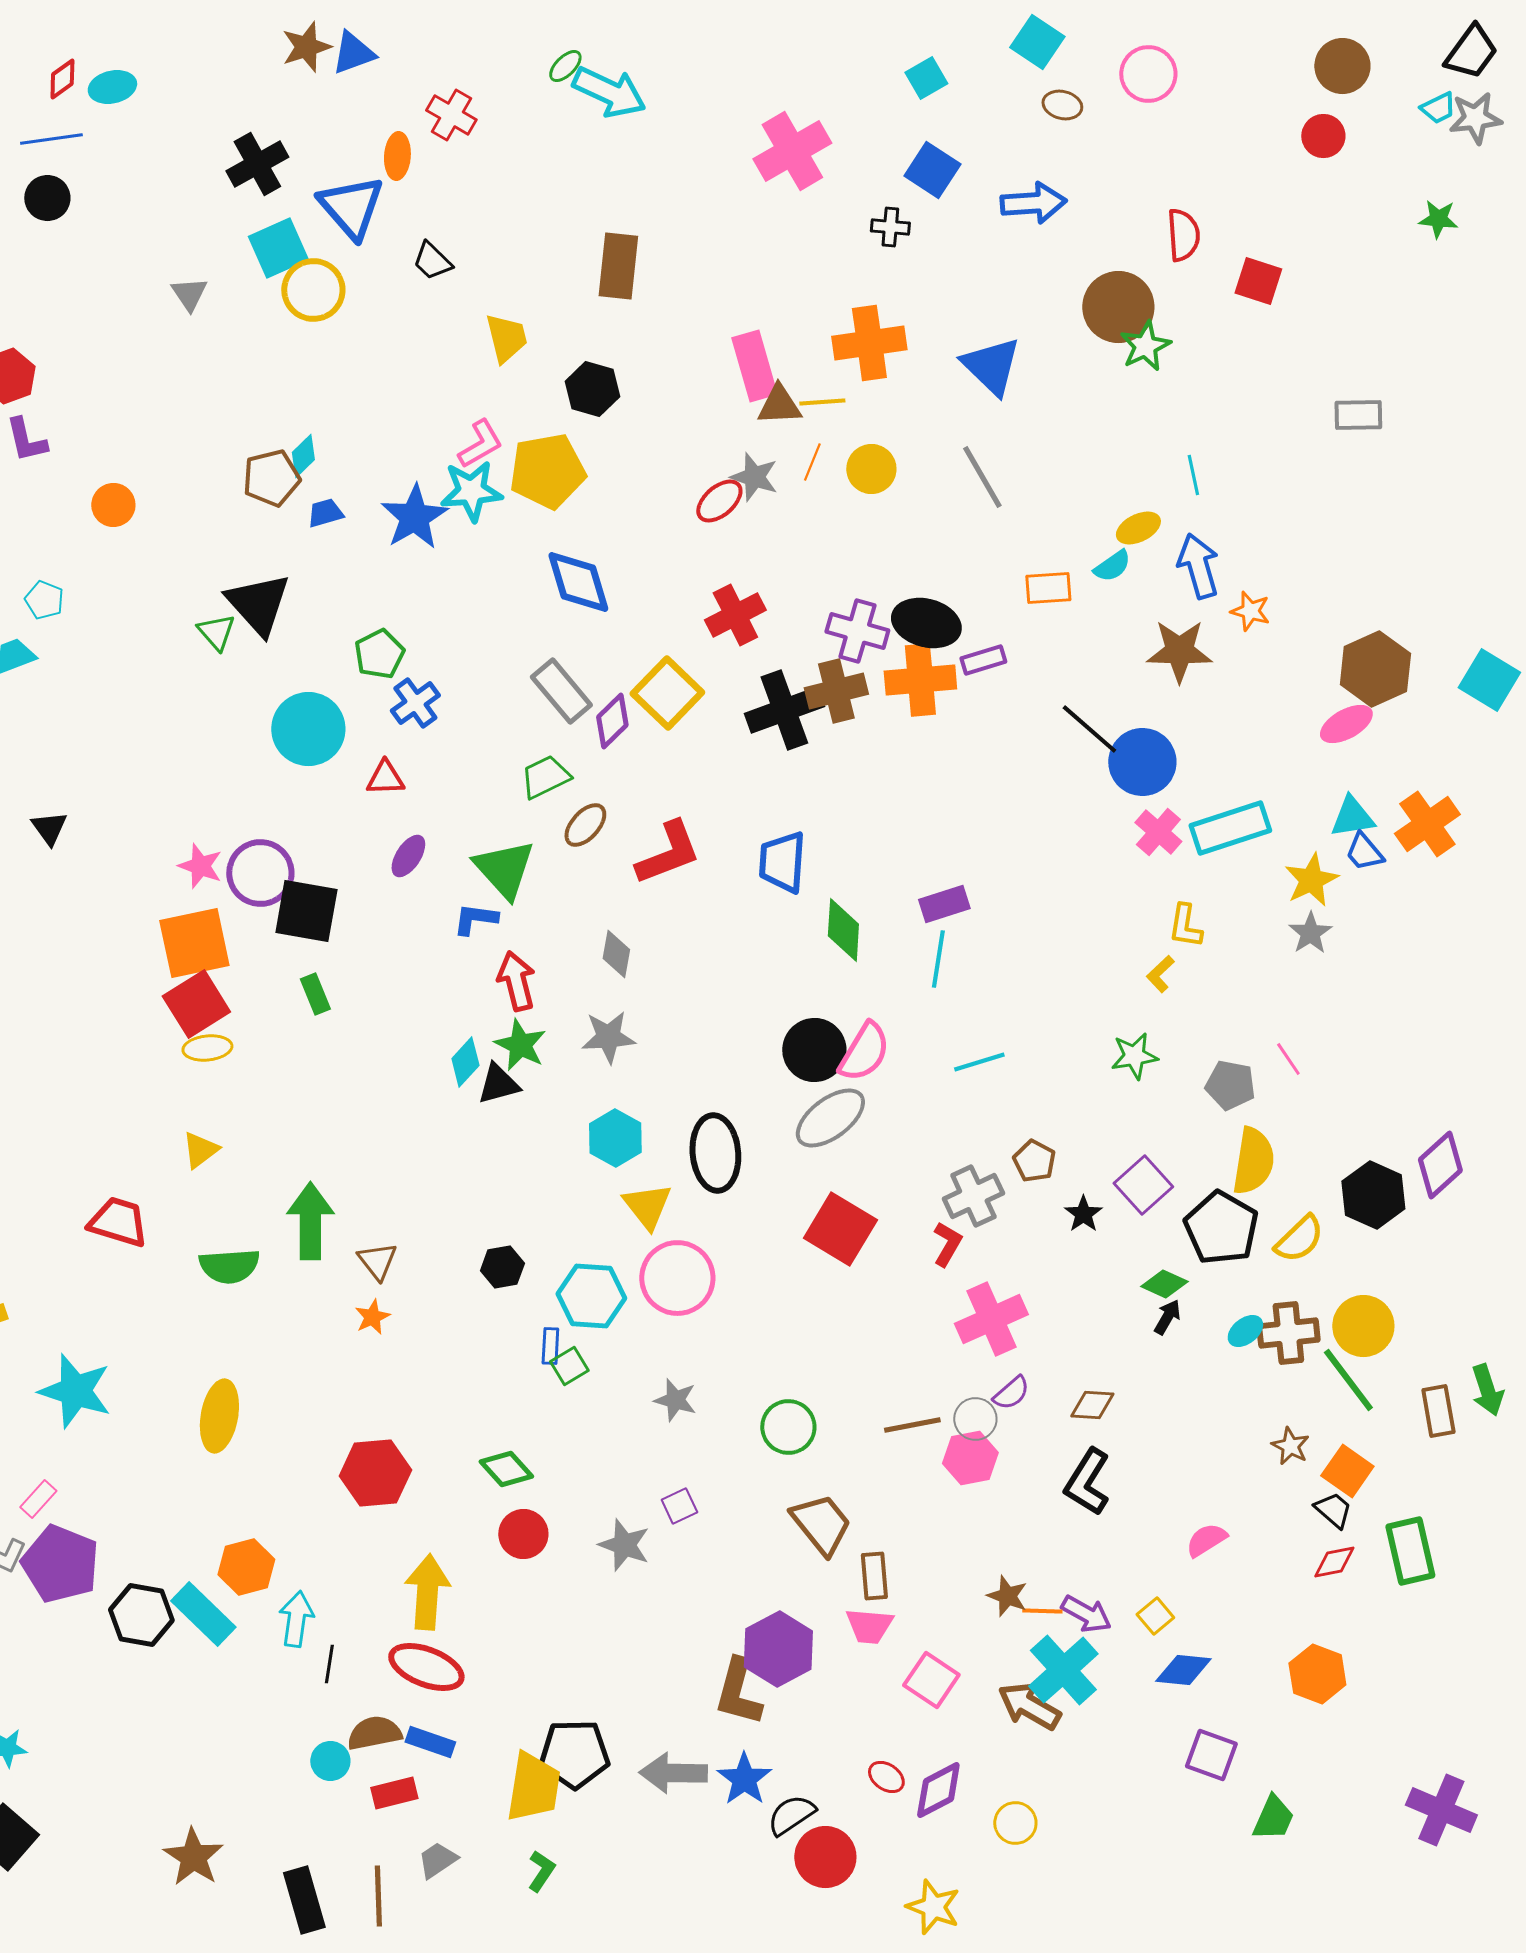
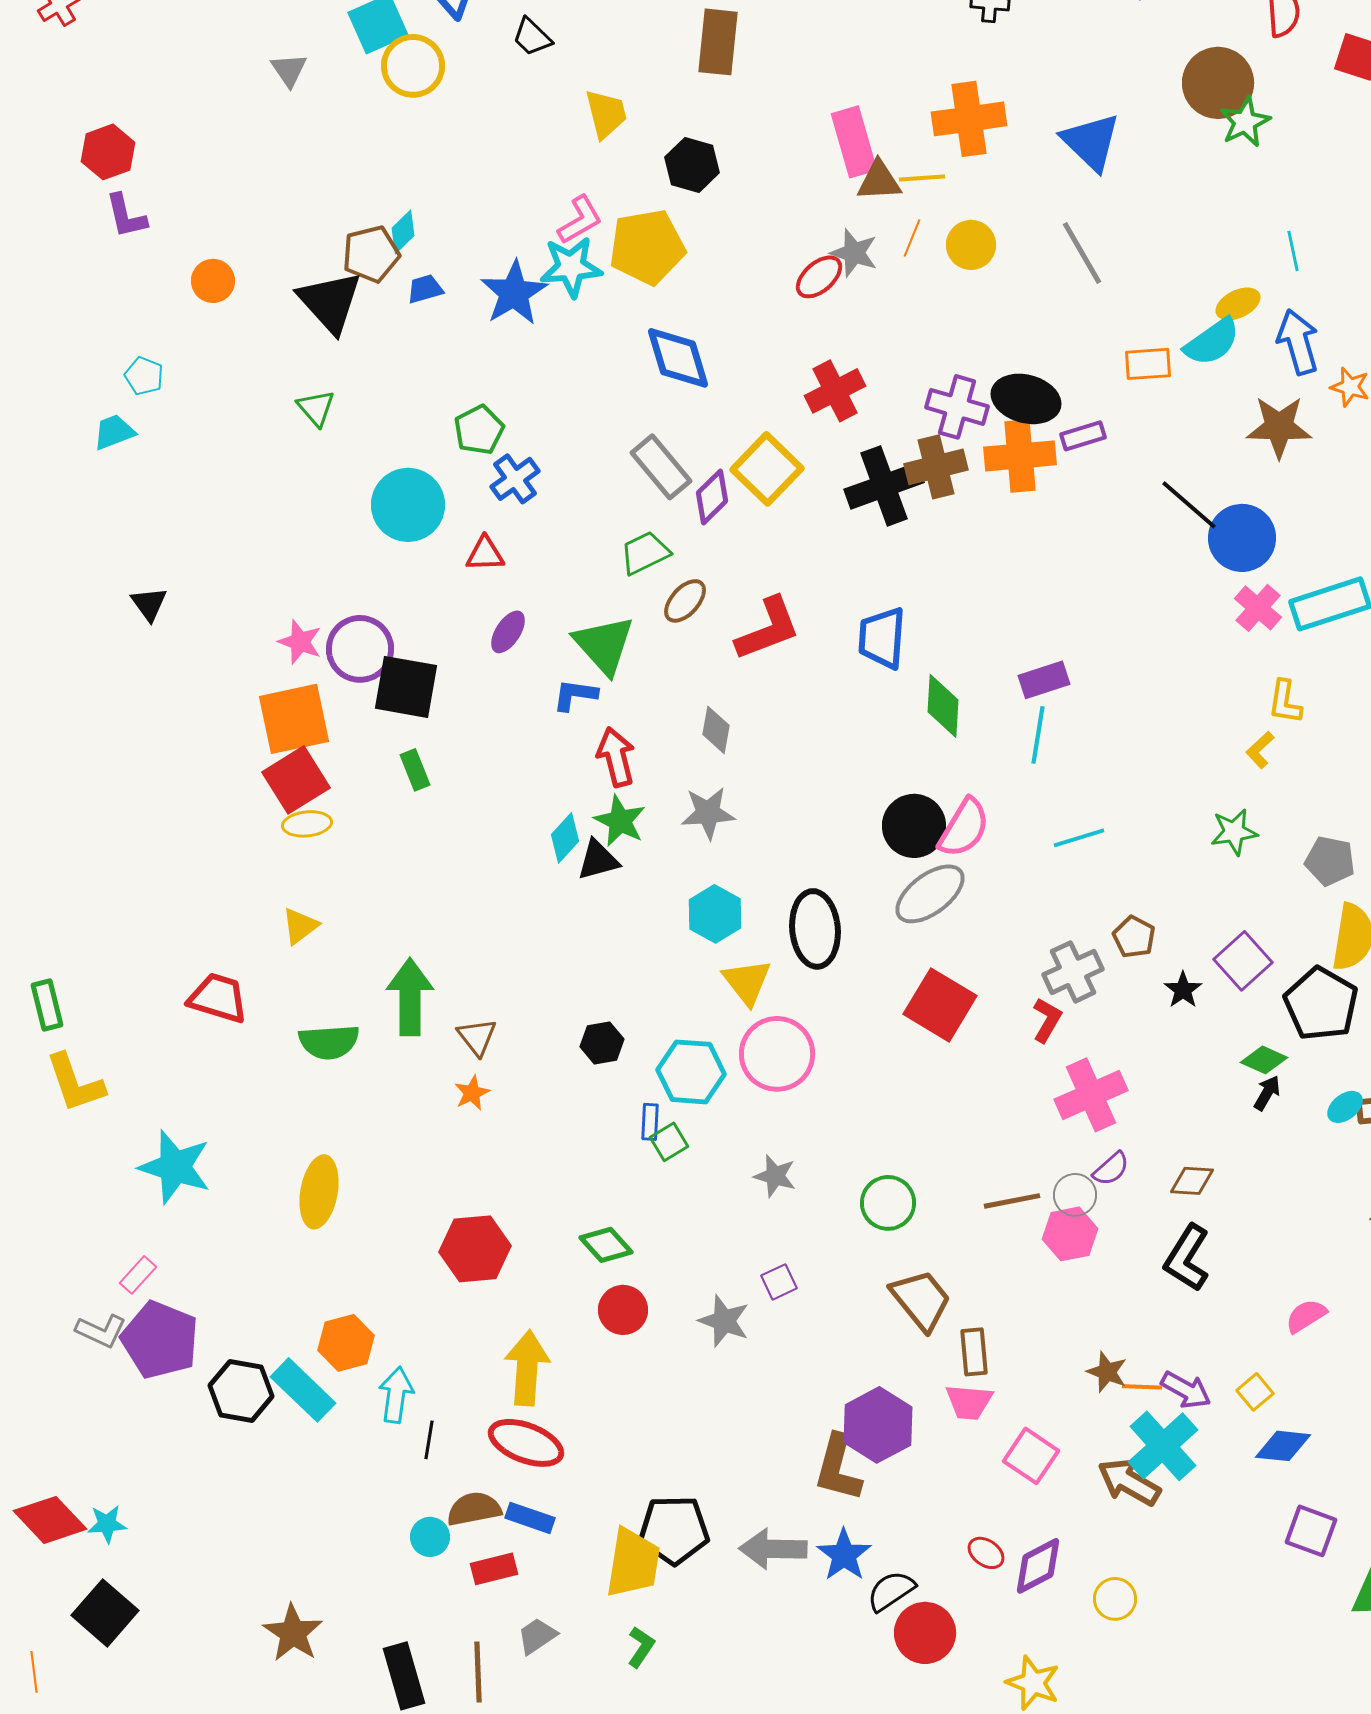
cyan semicircle: (1112, 566) -> (1212, 342), size x1.5
black triangle: (258, 604) -> (330, 302), moved

